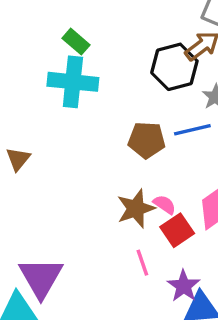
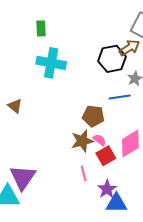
green rectangle: (76, 42) -> (41, 28), moved, turned 42
brown pentagon: (147, 140) -> (93, 116), moved
brown triangle: (18, 159) -> (15, 106), turned -35

